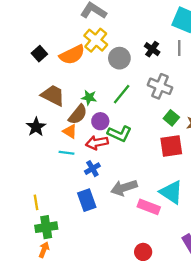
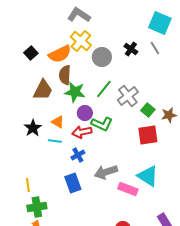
gray line: (179, 48) -> (155, 48), turned -32
gray cross: (160, 86) -> (128, 96), moved, turned 30
brown trapezoid: (53, 95) -> (43, 90), turned 90
green star: (89, 98) -> (75, 92), size x1.5
brown semicircle: (78, 114) -> (65, 75), moved, turned 144
black star: (36, 127) -> (33, 128), moved

